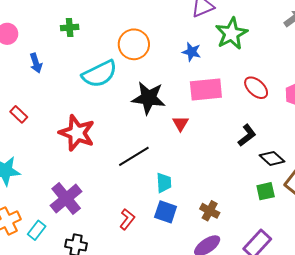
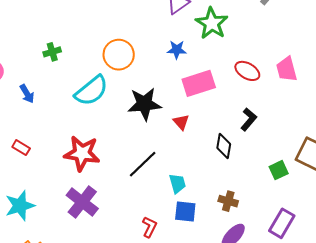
black diamond: (272, 158) -> (224, 146), moved, turned 70
purple cross: (66, 199) -> (82, 202), moved

